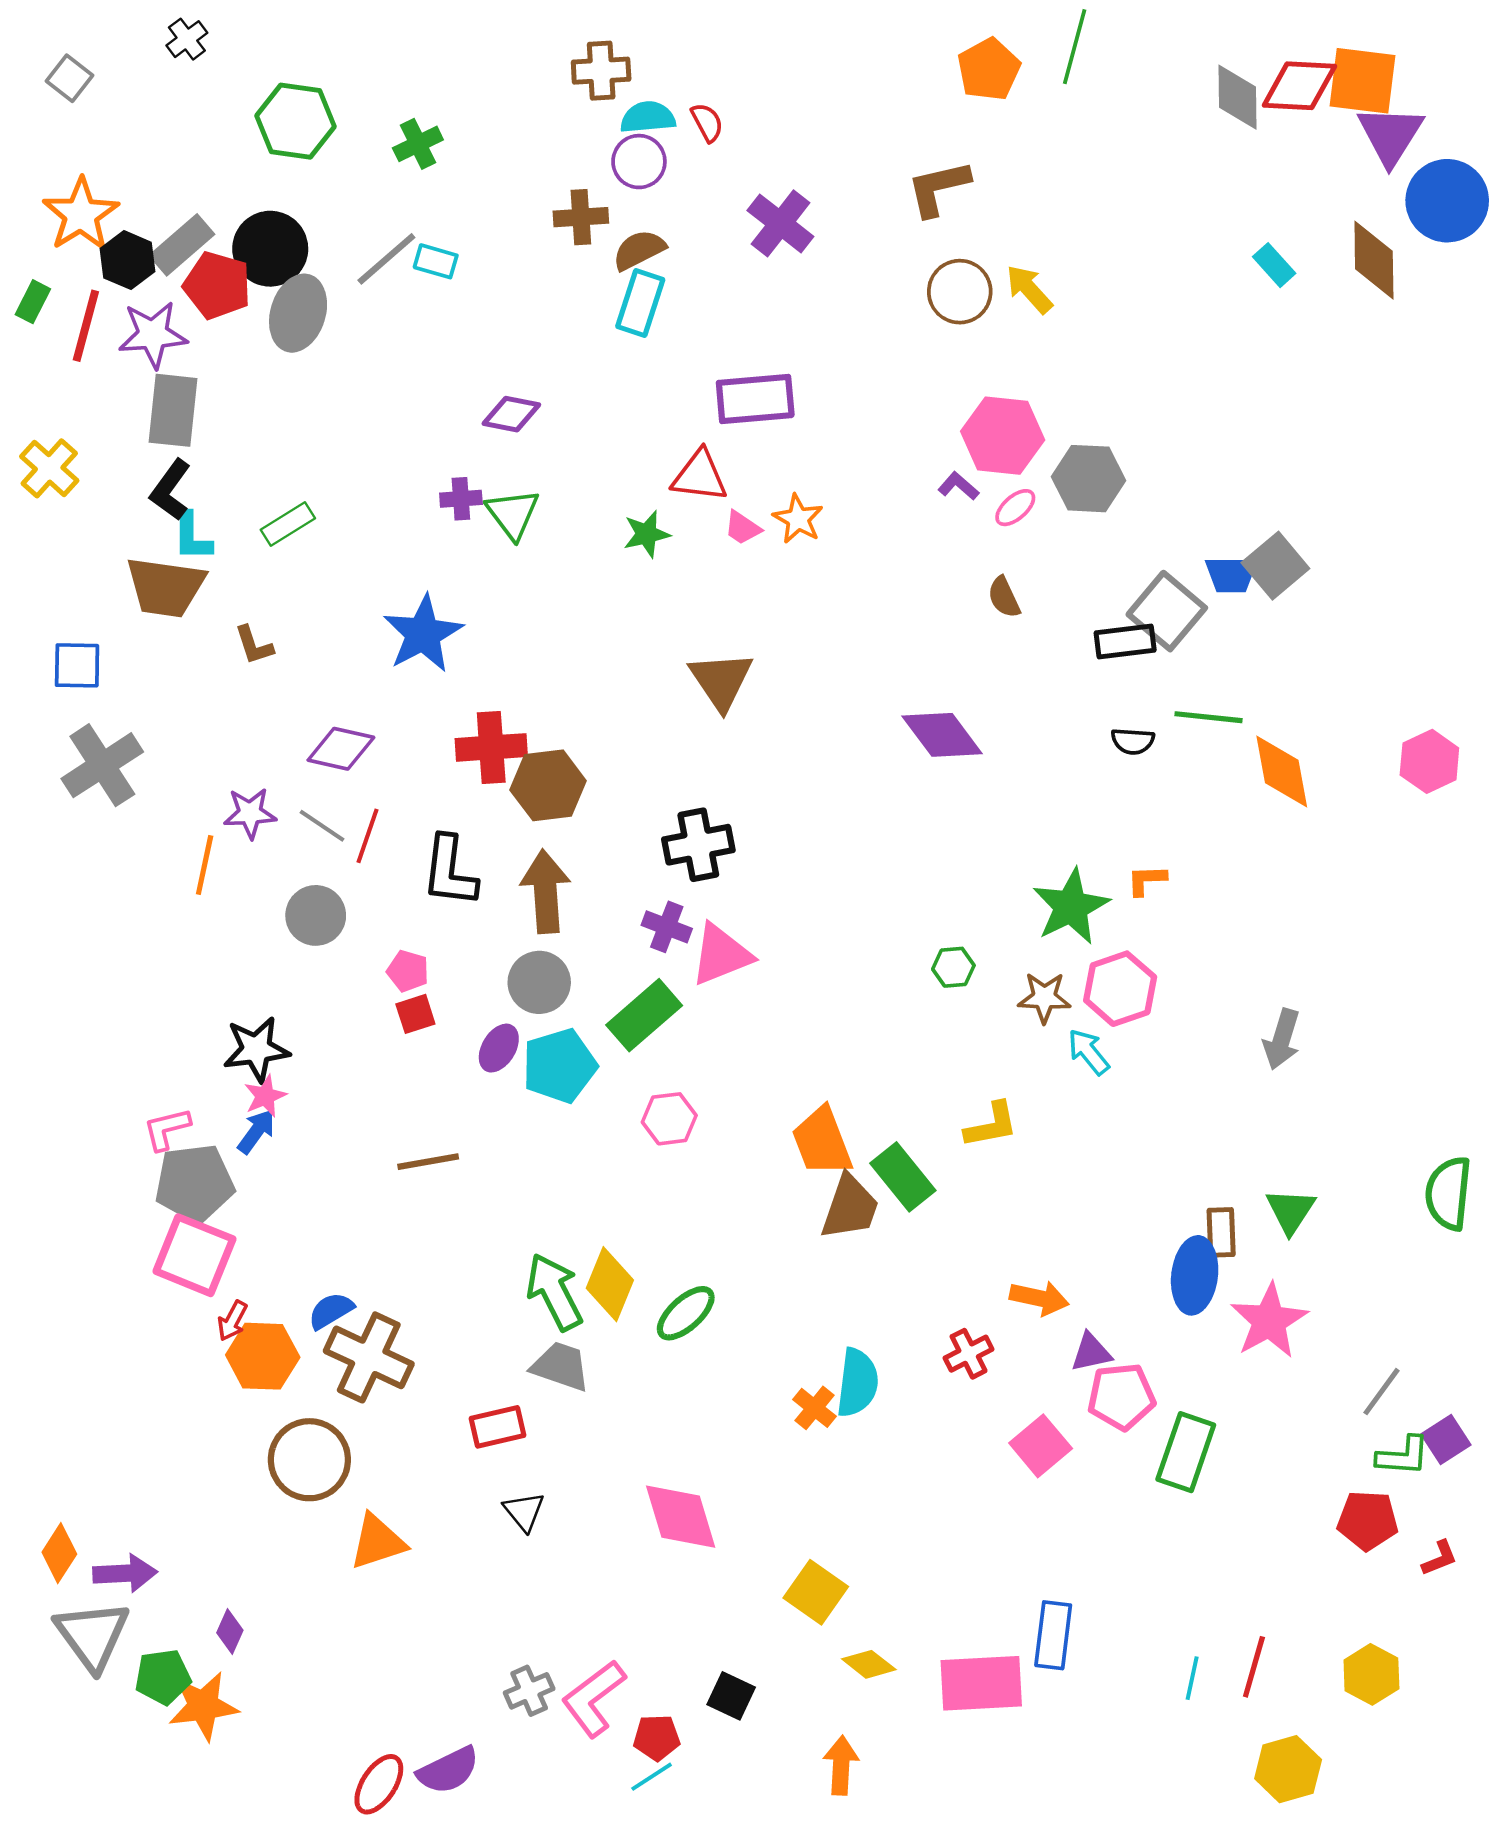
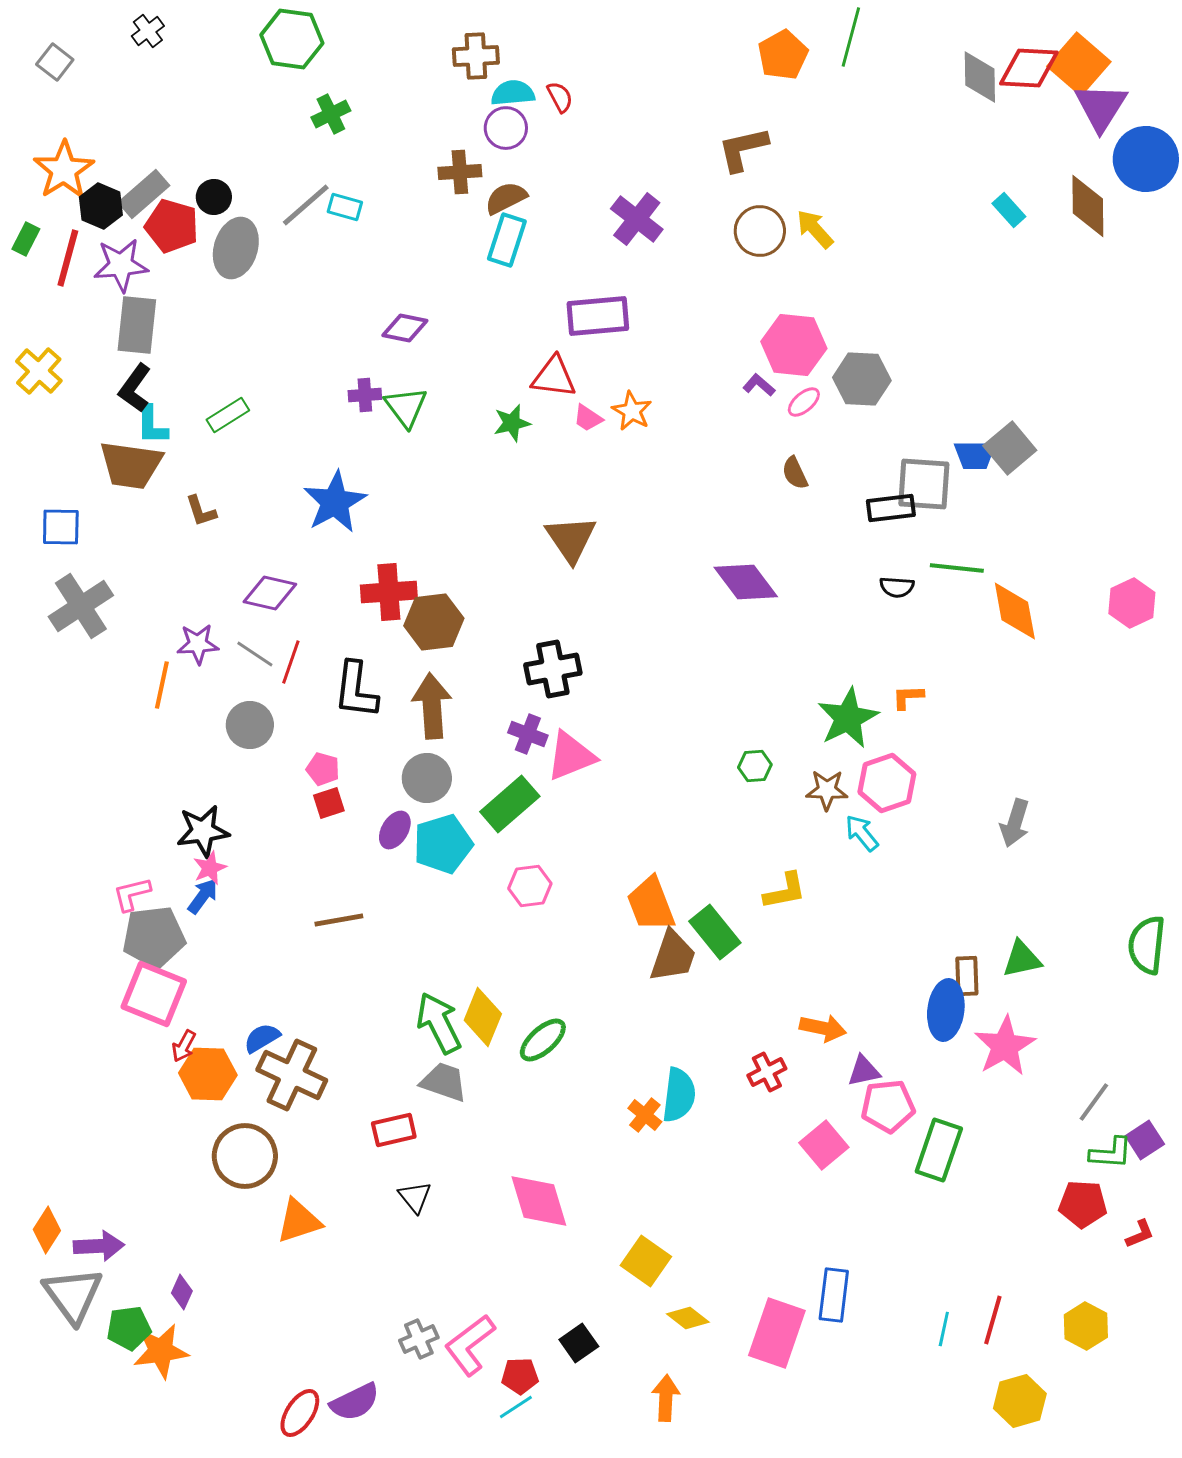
orange square: (1363, 81) -> (1079, 64), turned 34
green hexagon: (295, 121) -> (292, 39), moved
purple cross: (780, 223) -> (637, 219), moved
black circle: (270, 249) -> (214, 197), size x0.6
gray square: (1167, 611) -> (924, 484), turned -36
green triangle: (1291, 1211) -> (1022, 959), turned 45
pink rectangle: (981, 1683) -> (777, 1333), turned -68
black square: (731, 1696) -> (579, 1343), turned 30

